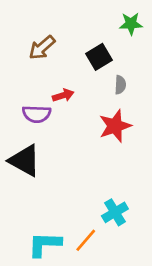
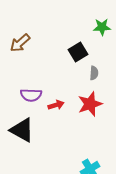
brown arrow: (42, 48) -> (20, 43), moved
red arrow: (63, 95) -> (56, 105), moved

